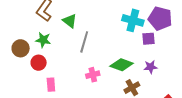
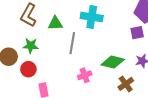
cyan cross: (133, 20) -> (92, 17), moved
green triangle: (70, 21) -> (55, 23), turned -35

